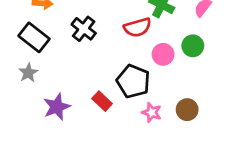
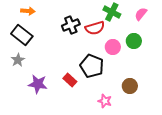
black cross: (84, 29) -> (71, 25), moved, turned 30
purple star: (57, 107) -> (38, 84), turned 30
pink star: (152, 112) -> (105, 101), moved

